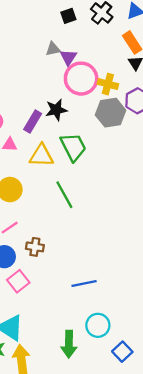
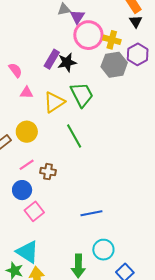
purple rectangle: (33, 121) -> (52, 59), moved
yellow triangle: (41, 156) -> (54, 102), turned -35
brown cross: (35, 247) -> (48, 172), moved

